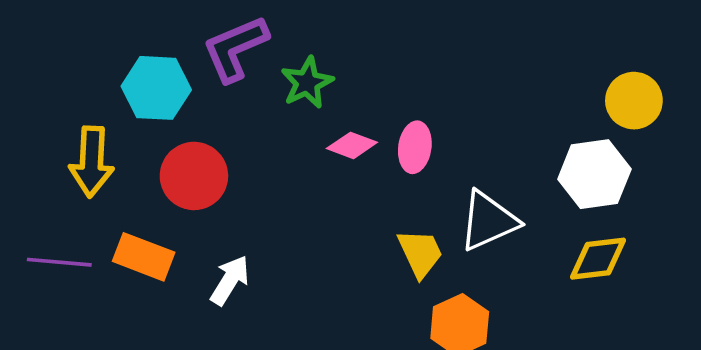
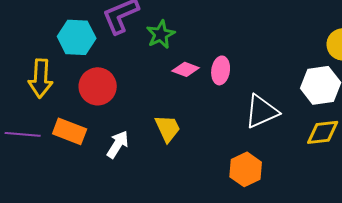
yellow trapezoid: (420, 253) -> (168, 128), moved

